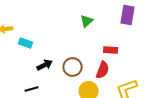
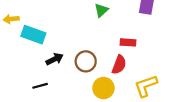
cyan rectangle: (26, 43) -> (33, 35), size x1.5

